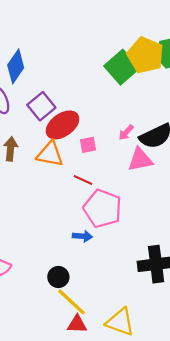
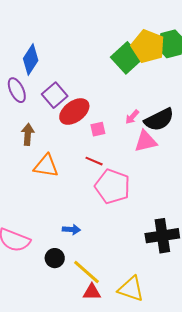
orange triangle: (50, 154) -> (46, 166), moved
blue arrow: (82, 236) -> (71, 230), moved
black circle: (58, 277) -> (55, 258), moved

